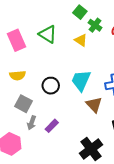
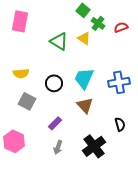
green triangle: (48, 34) -> (59, 41), moved
pink rectangle: (16, 40) -> (20, 21), moved, turned 35
brown triangle: (94, 105) -> (85, 105), moved
gray arrow: (32, 123) -> (58, 147), moved

